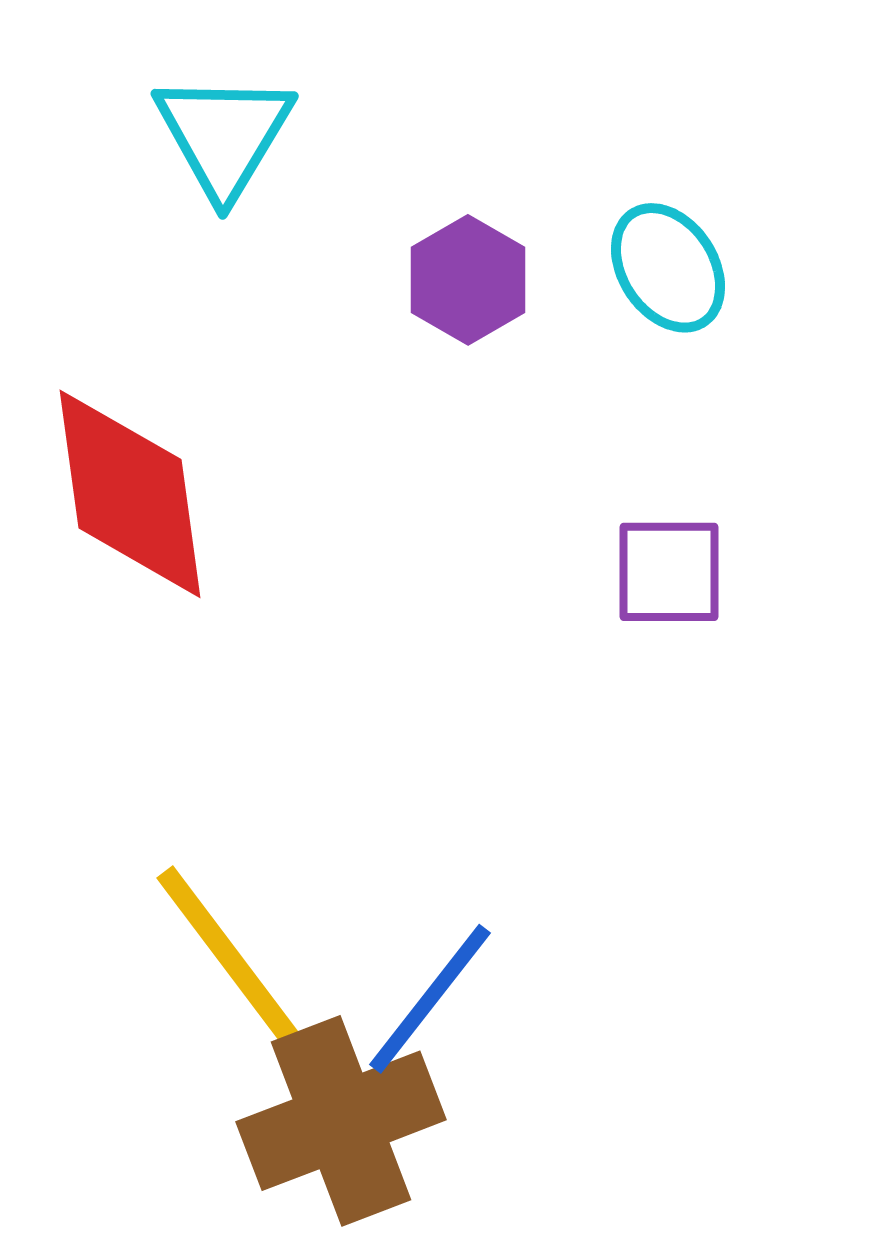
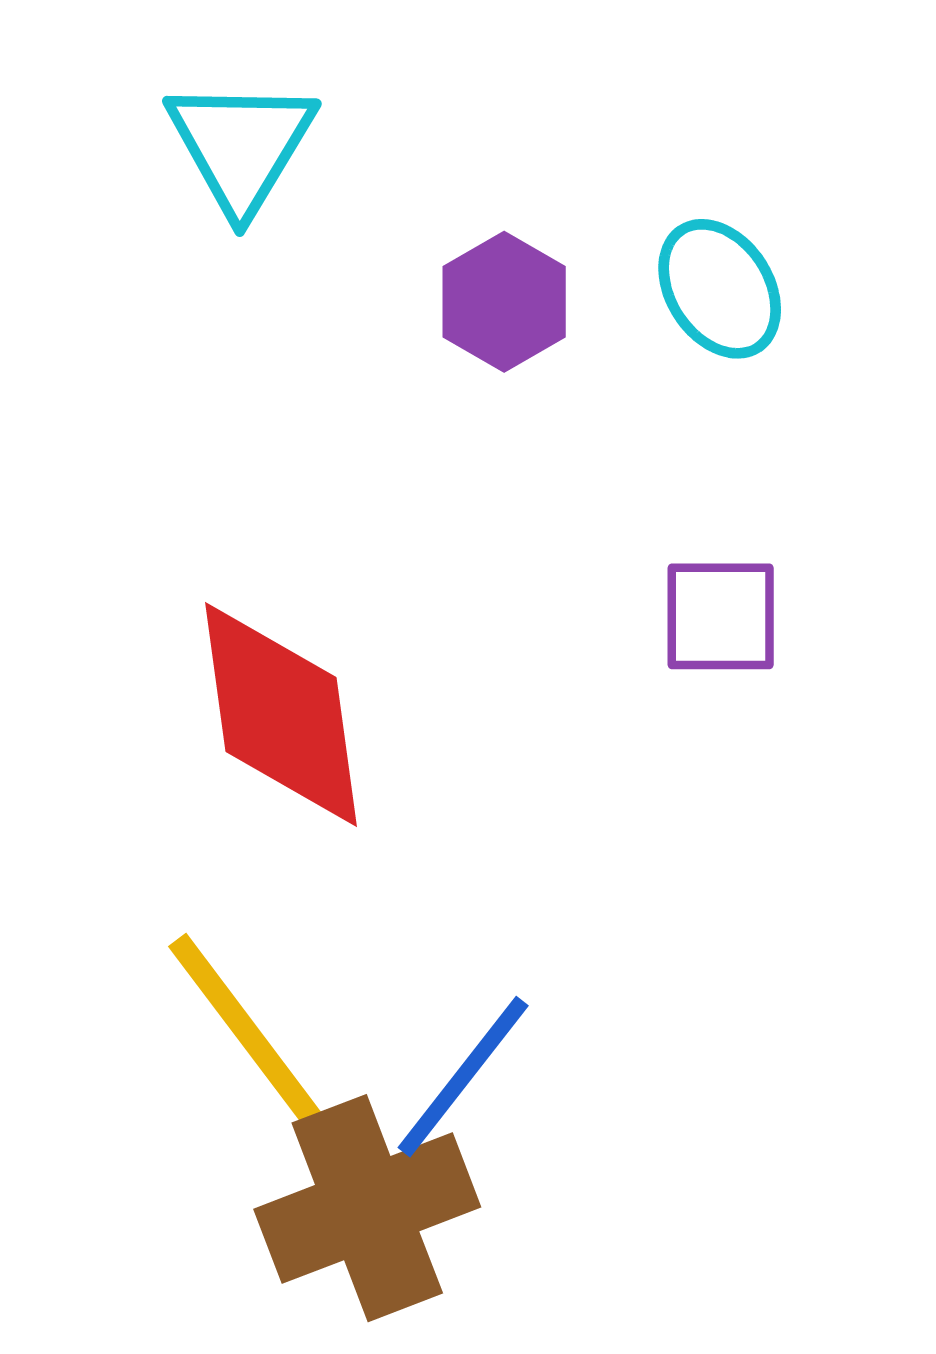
red diamond: (130, 494) -> (281, 715), moved

